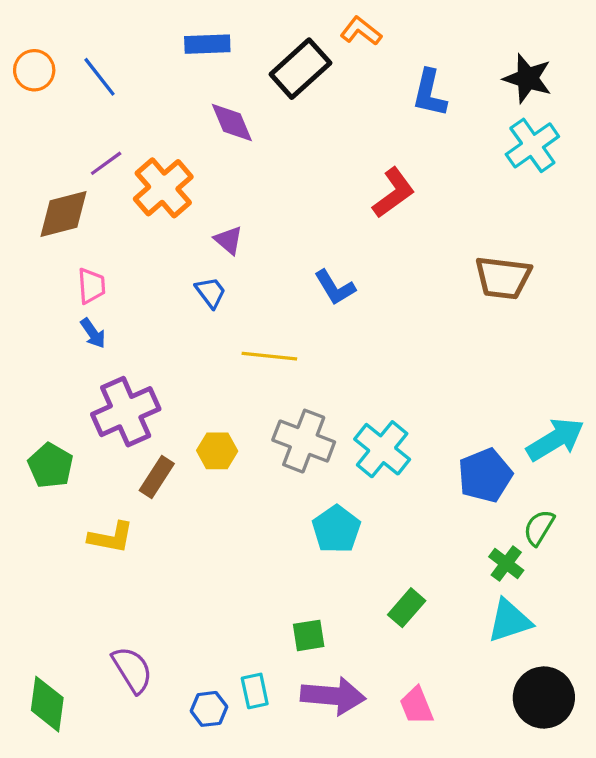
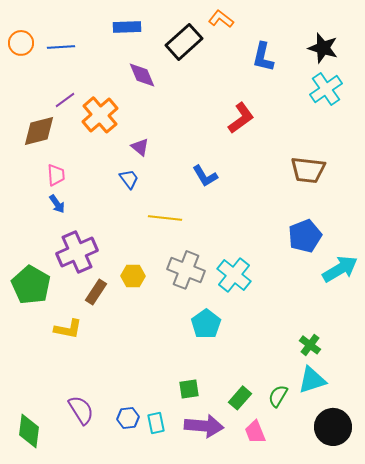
blue line: (100, 77) -> (61, 47), turned -56
green pentagon: (51, 466) -> (31, 285), size x1.4
blue pentagon: (485, 475) -> (305, 236), moved
green semicircle: (539, 528) -> (278, 396), moved
green rectangle: (407, 608) -> (240, 398), moved
blue hexagon: (209, 709) -> (128, 418), moved

